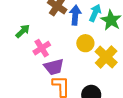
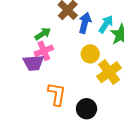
green arrow: (23, 31) -> (43, 34), moved
purple trapezoid: (54, 67) -> (33, 63), moved

